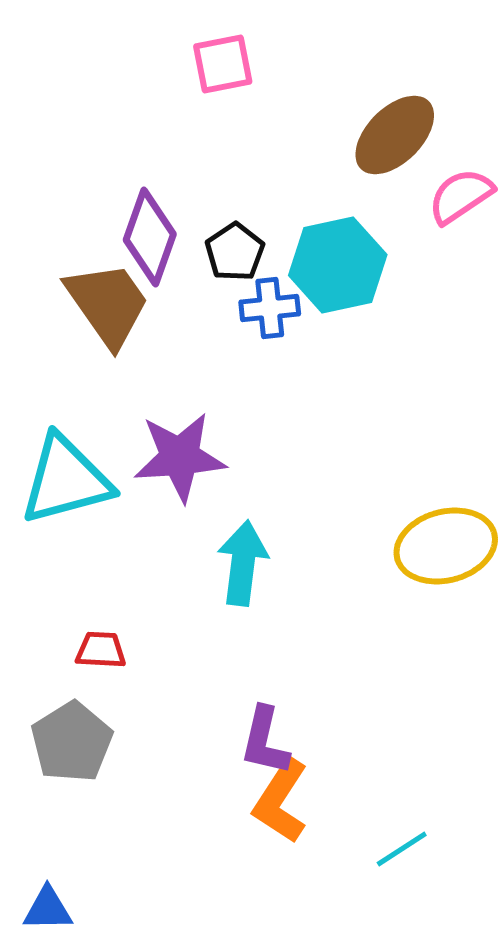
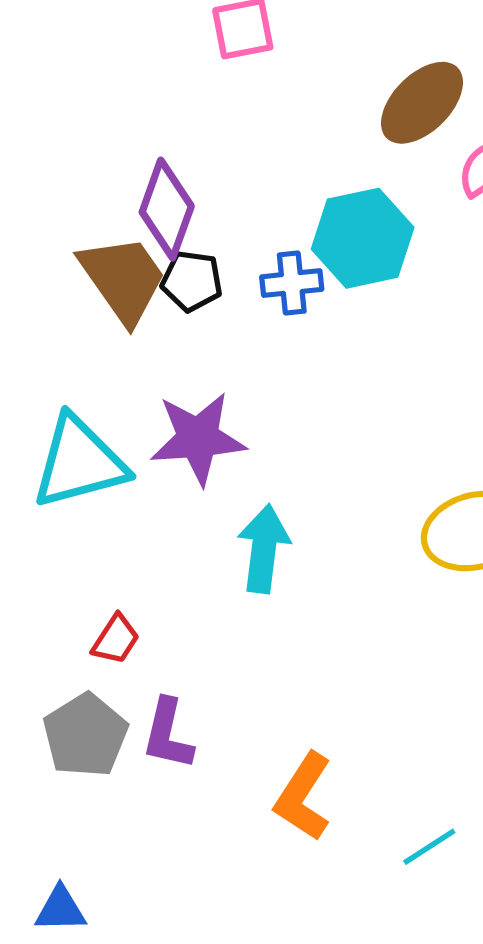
black pentagon: (235, 252) -> (192, 281), moved, turned -30
red trapezoid: (101, 650) -> (116, 639), turned 120
purple L-shape: (265, 741) -> (168, 734), moved

